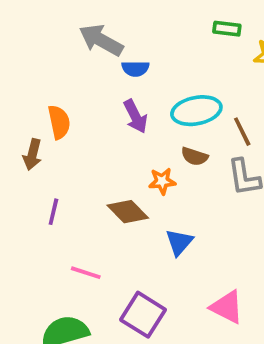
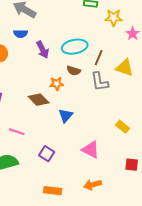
blue semicircle: (135, 69) -> (21, 34), moved
brown line: (242, 132) -> (99, 58), turned 49
purple square: (143, 315) -> (47, 154), size x0.7

